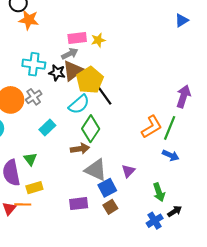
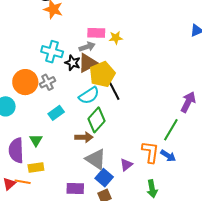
orange L-shape: (152, 127) -> (150, 152), moved, turned -60
blue square: (107, 188) -> (104, 178), turned -30

